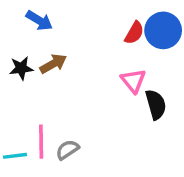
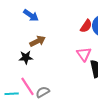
black star: (21, 68) -> (26, 57), moved
pink line: (41, 142) -> (27, 86), turned -36

